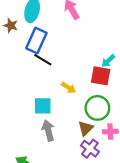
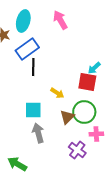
blue rectangle: (36, 41) -> (27, 49), turned 30
black line: (43, 60) -> (33, 67), turned 60
brown triangle: (86, 128) -> (67, 117), moved

